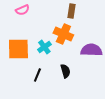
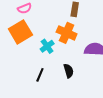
orange square: (18, 49) -> (20, 32), moved, turned -30

